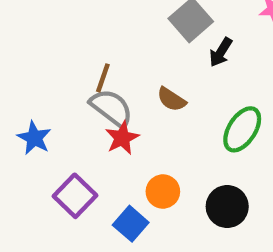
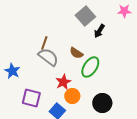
green ellipse: (242, 129) -> (90, 67), moved
red star: (122, 138) -> (63, 82), moved
purple square: (75, 196) -> (31, 98), turned -30

